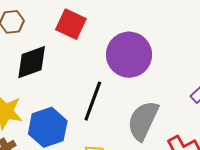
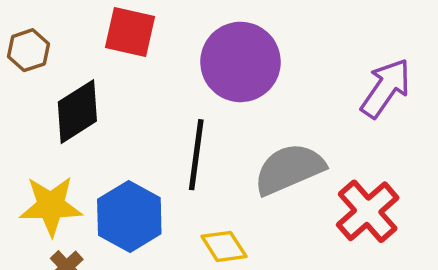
gray semicircle: (143, 121) -> (289, 169), turned 54

